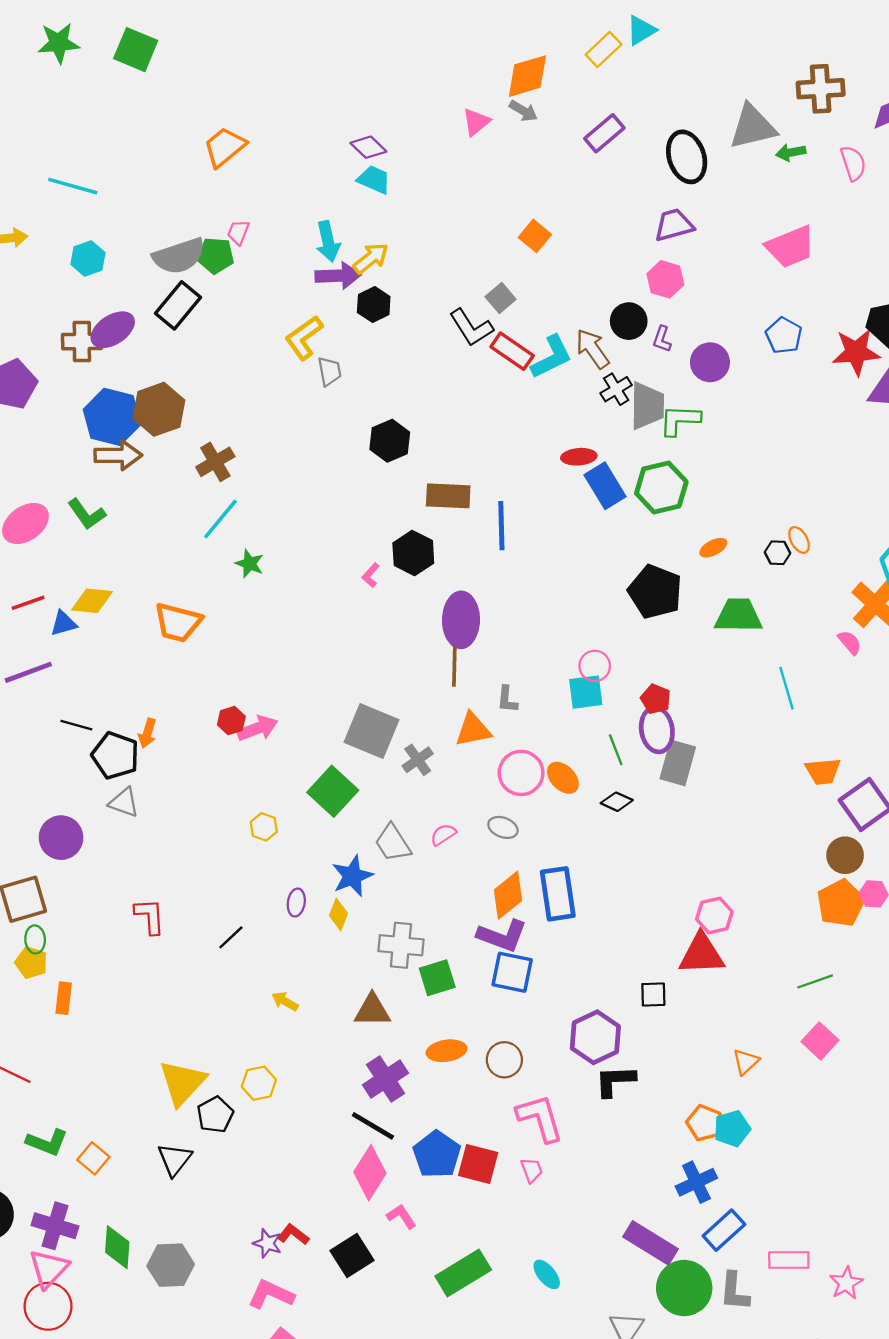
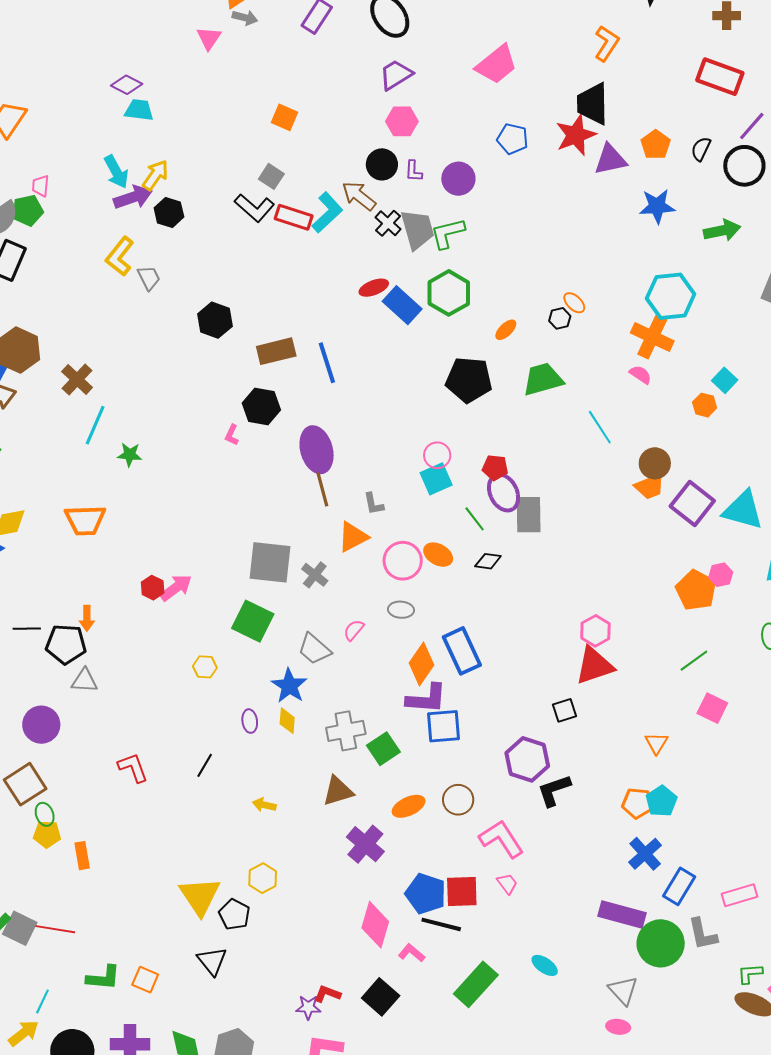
brown circle: (845, 855) -> (655, 463), moved
black line: (373, 1126) -> (441, 924), moved

